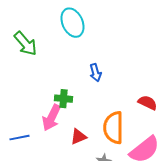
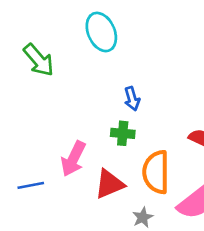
green cross: (64, 99) -> (123, 133), moved
red triangle: (78, 137) -> (109, 184), size x1.4

